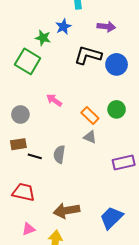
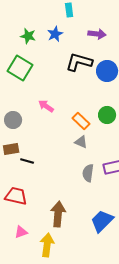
green star: (43, 38) -> (28, 36), moved
gray semicircle: (59, 154) -> (88, 173), moved
brown arrow: (66, 211) -> (58, 214), turned 105

